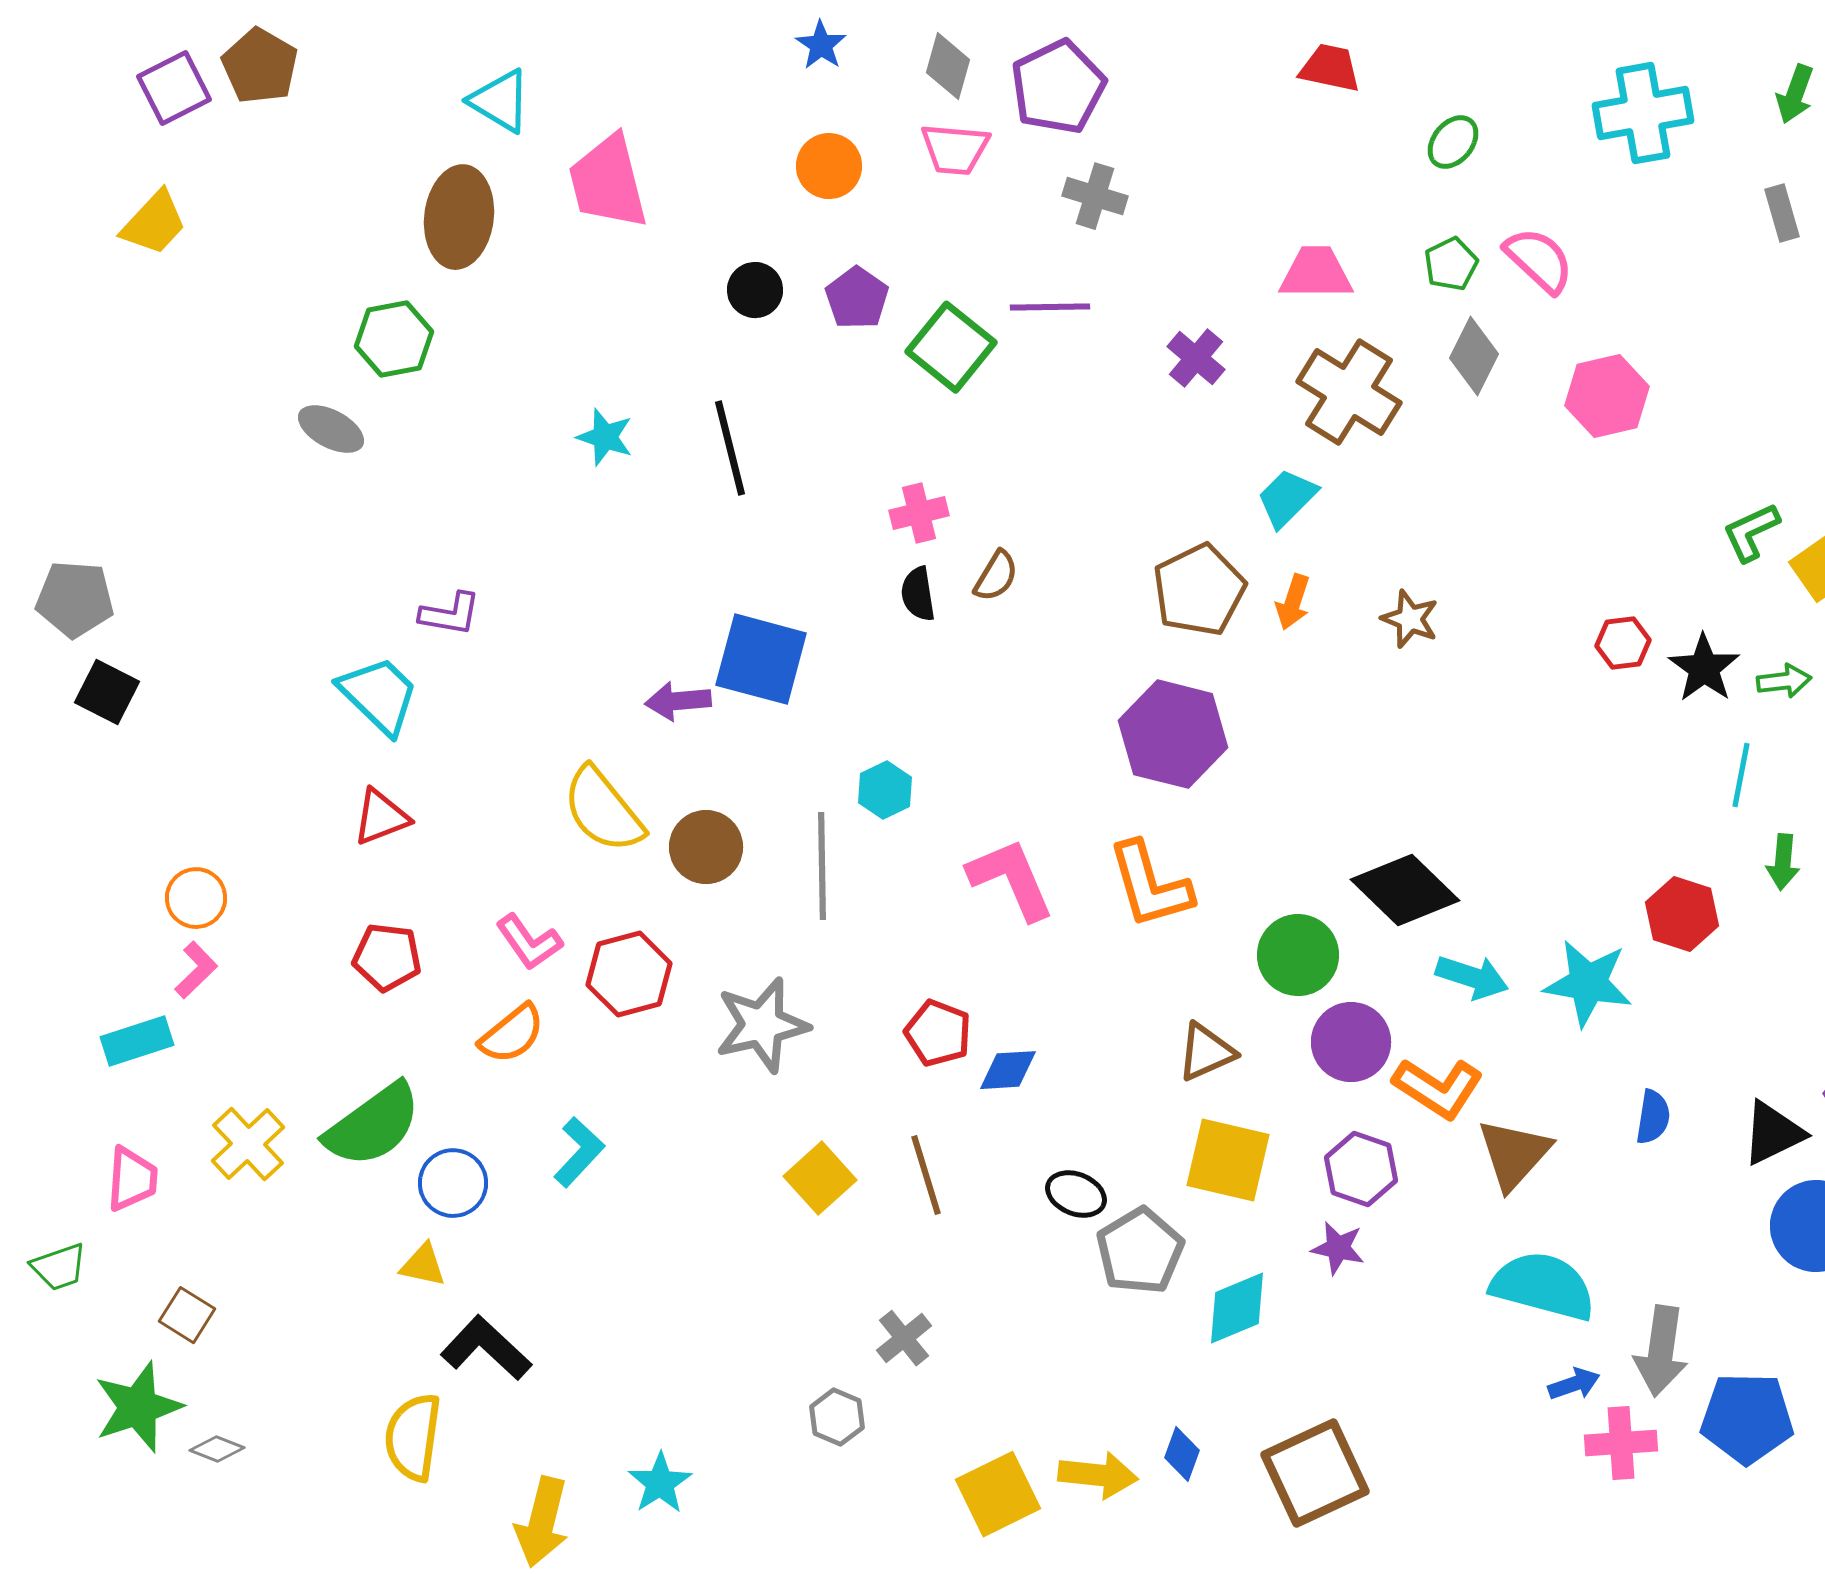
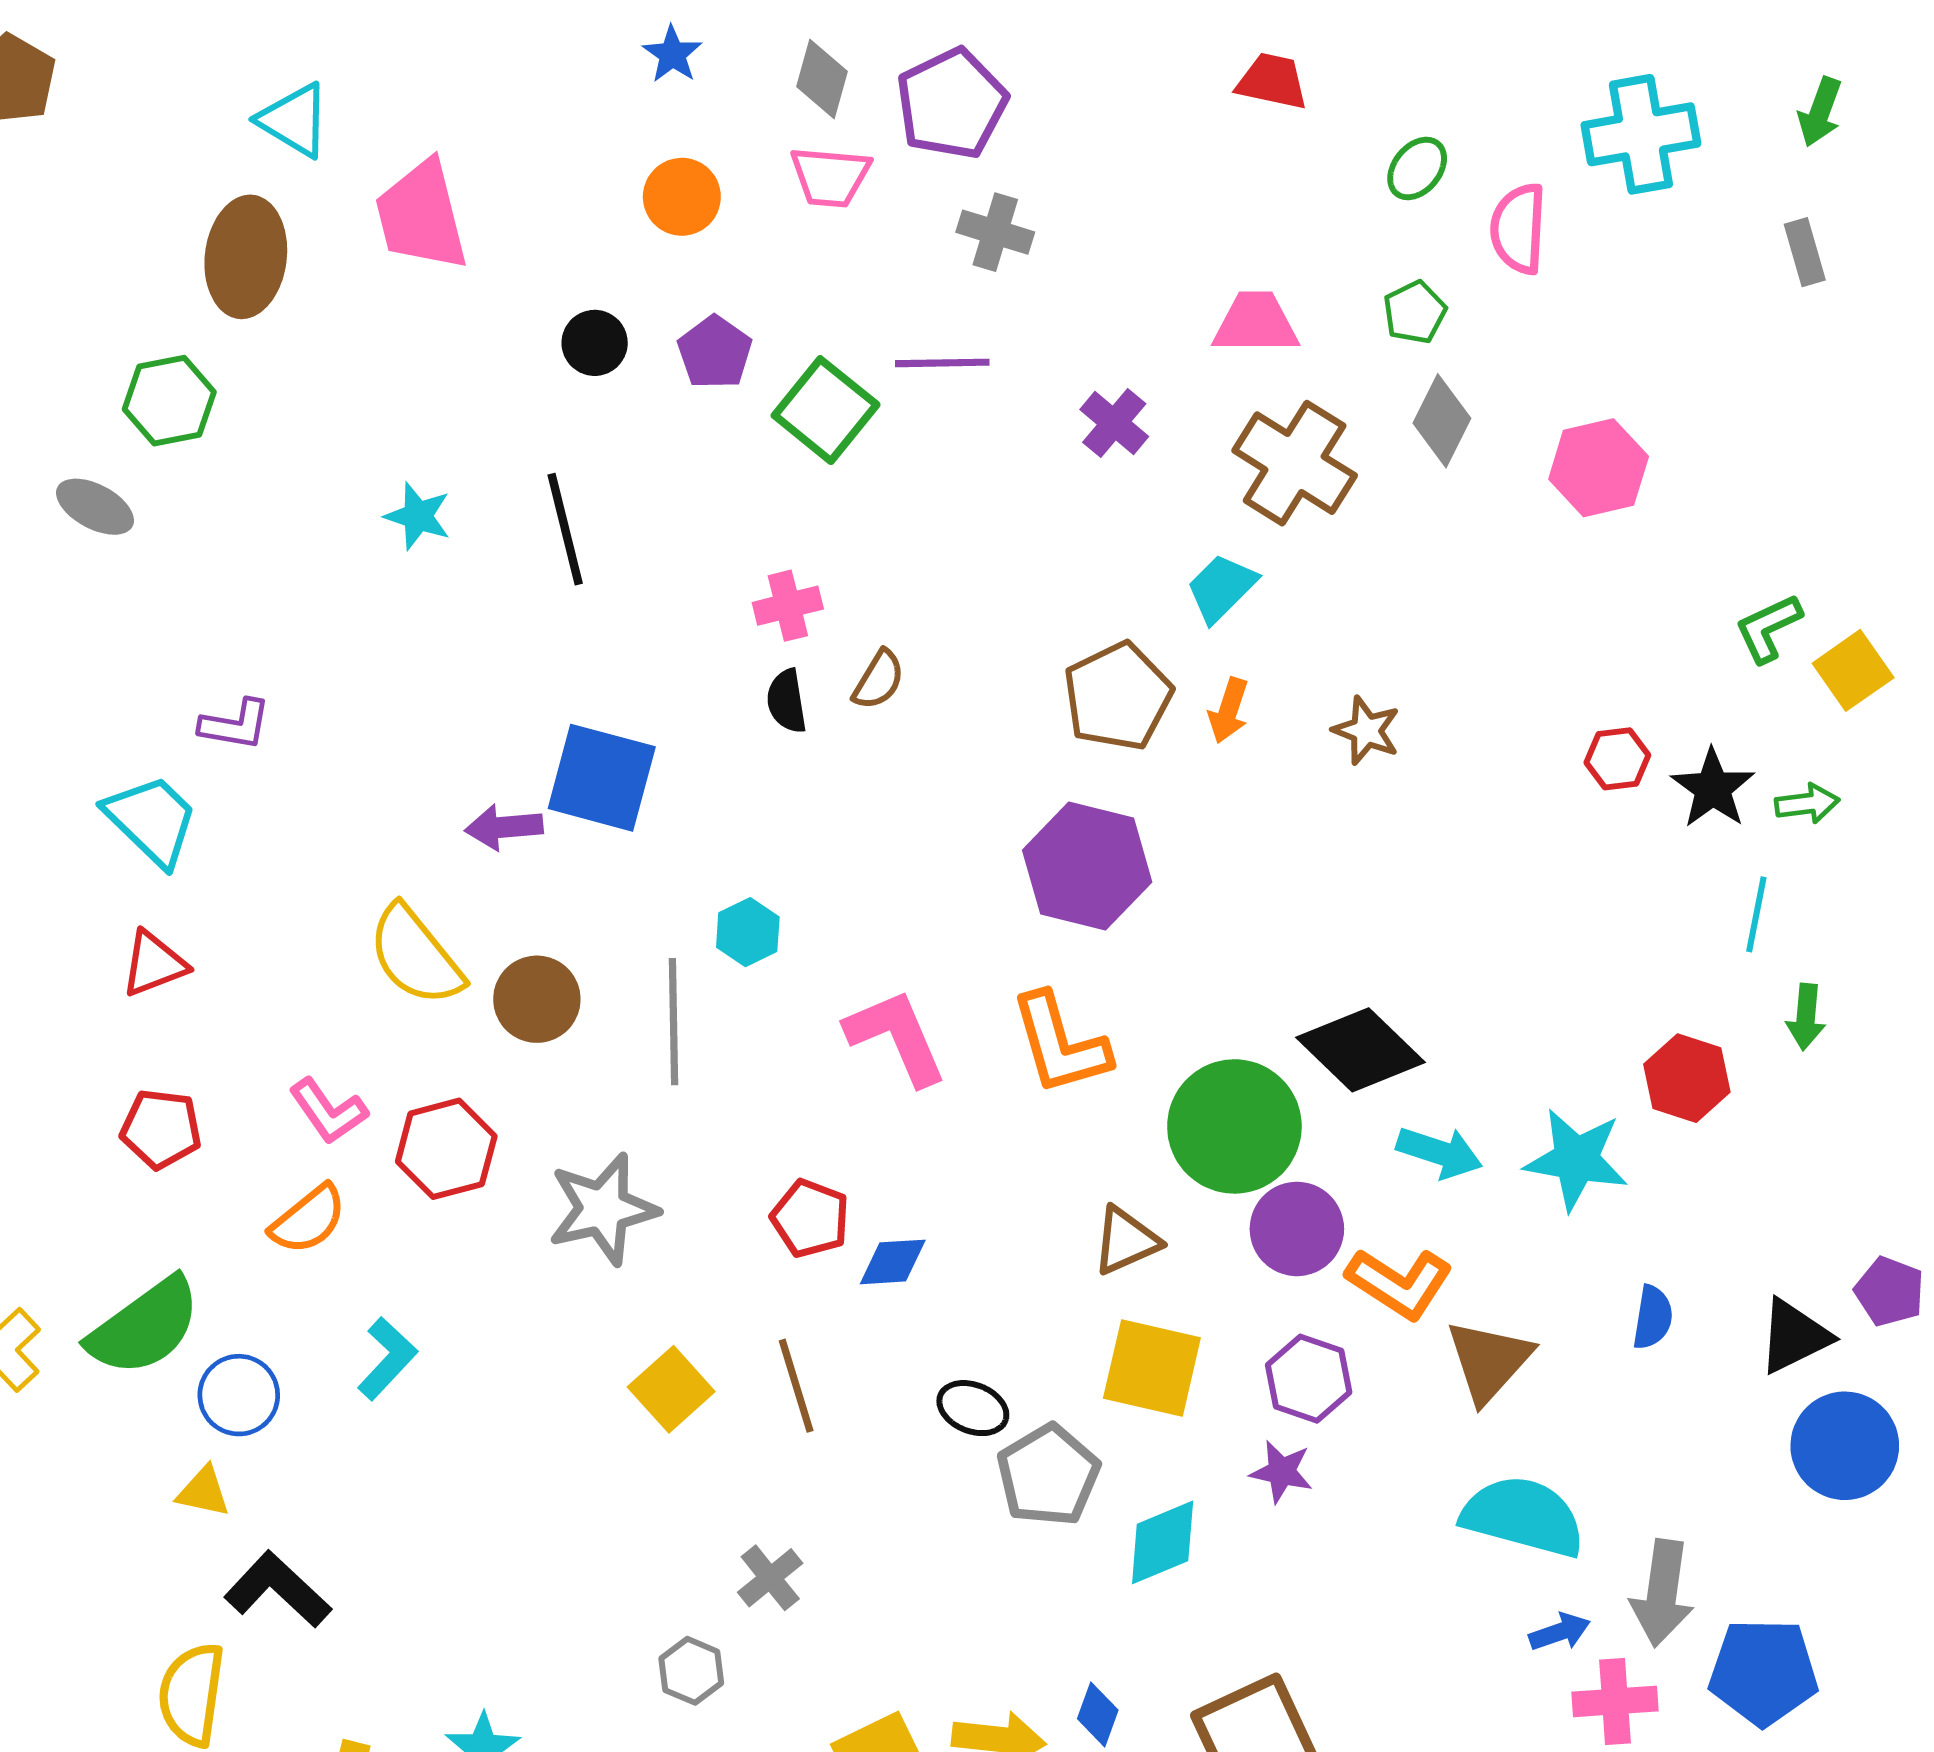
pink semicircle: (1539, 260) -> (1518, 229), moved, turned -130
green circle: (1298, 955) -> (1234, 1126), size x1.4

